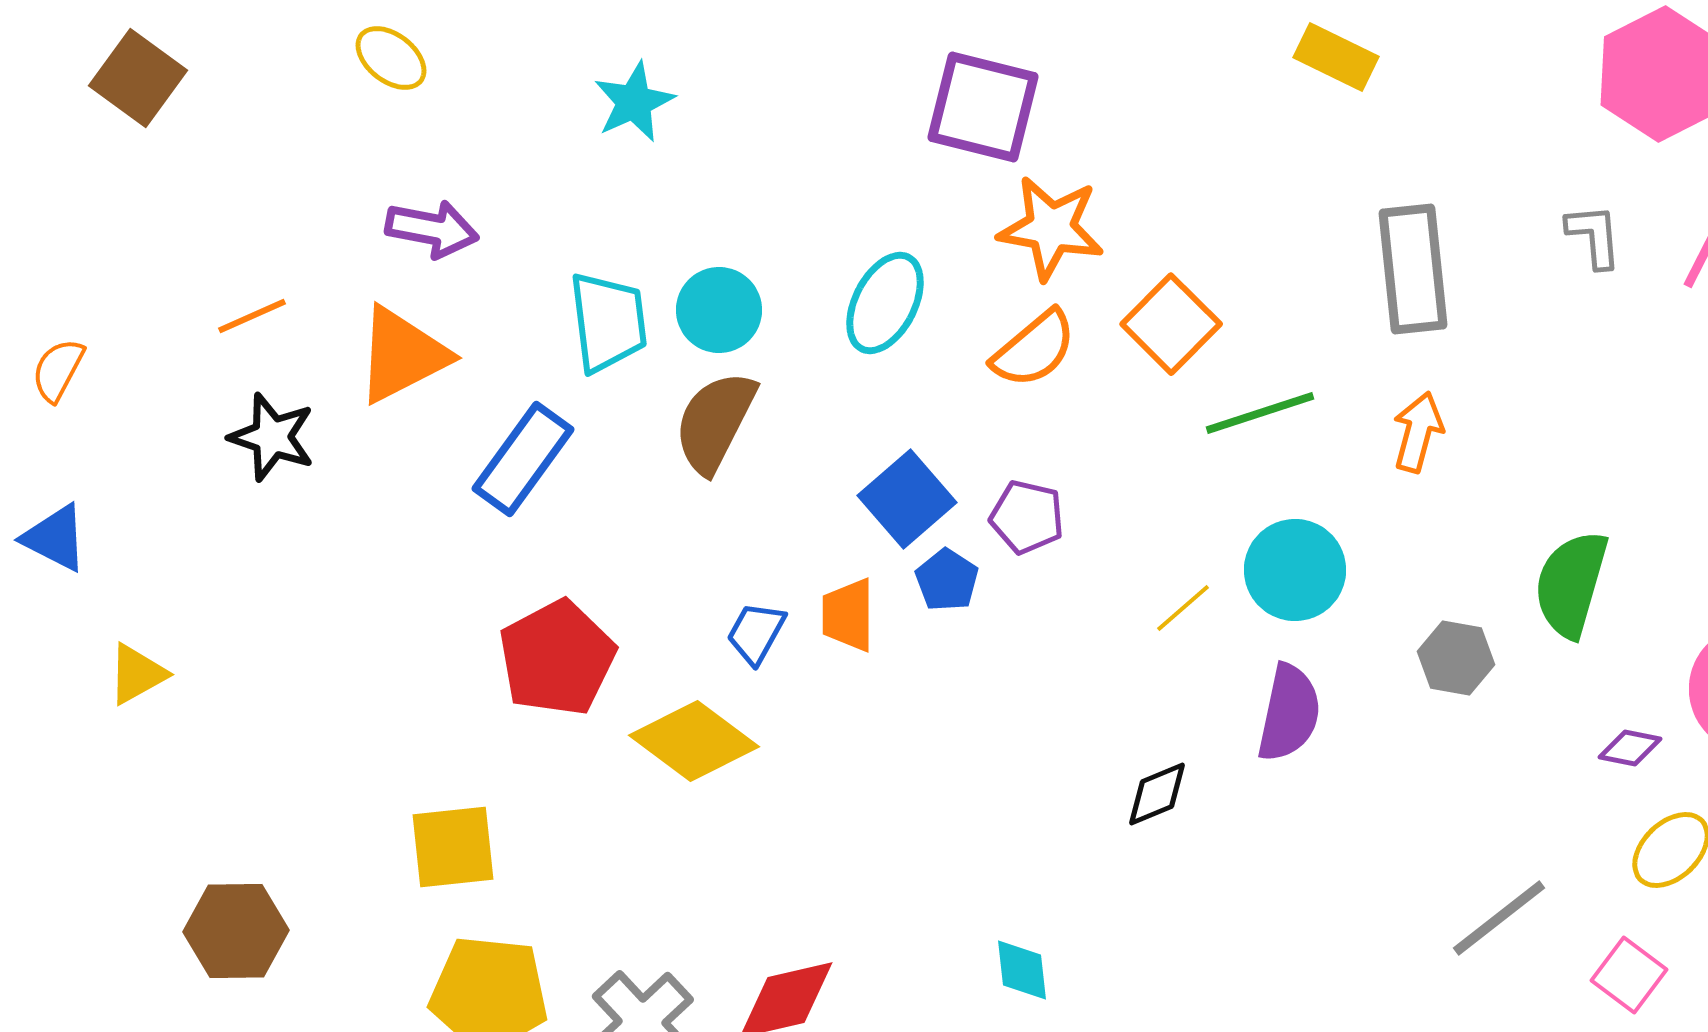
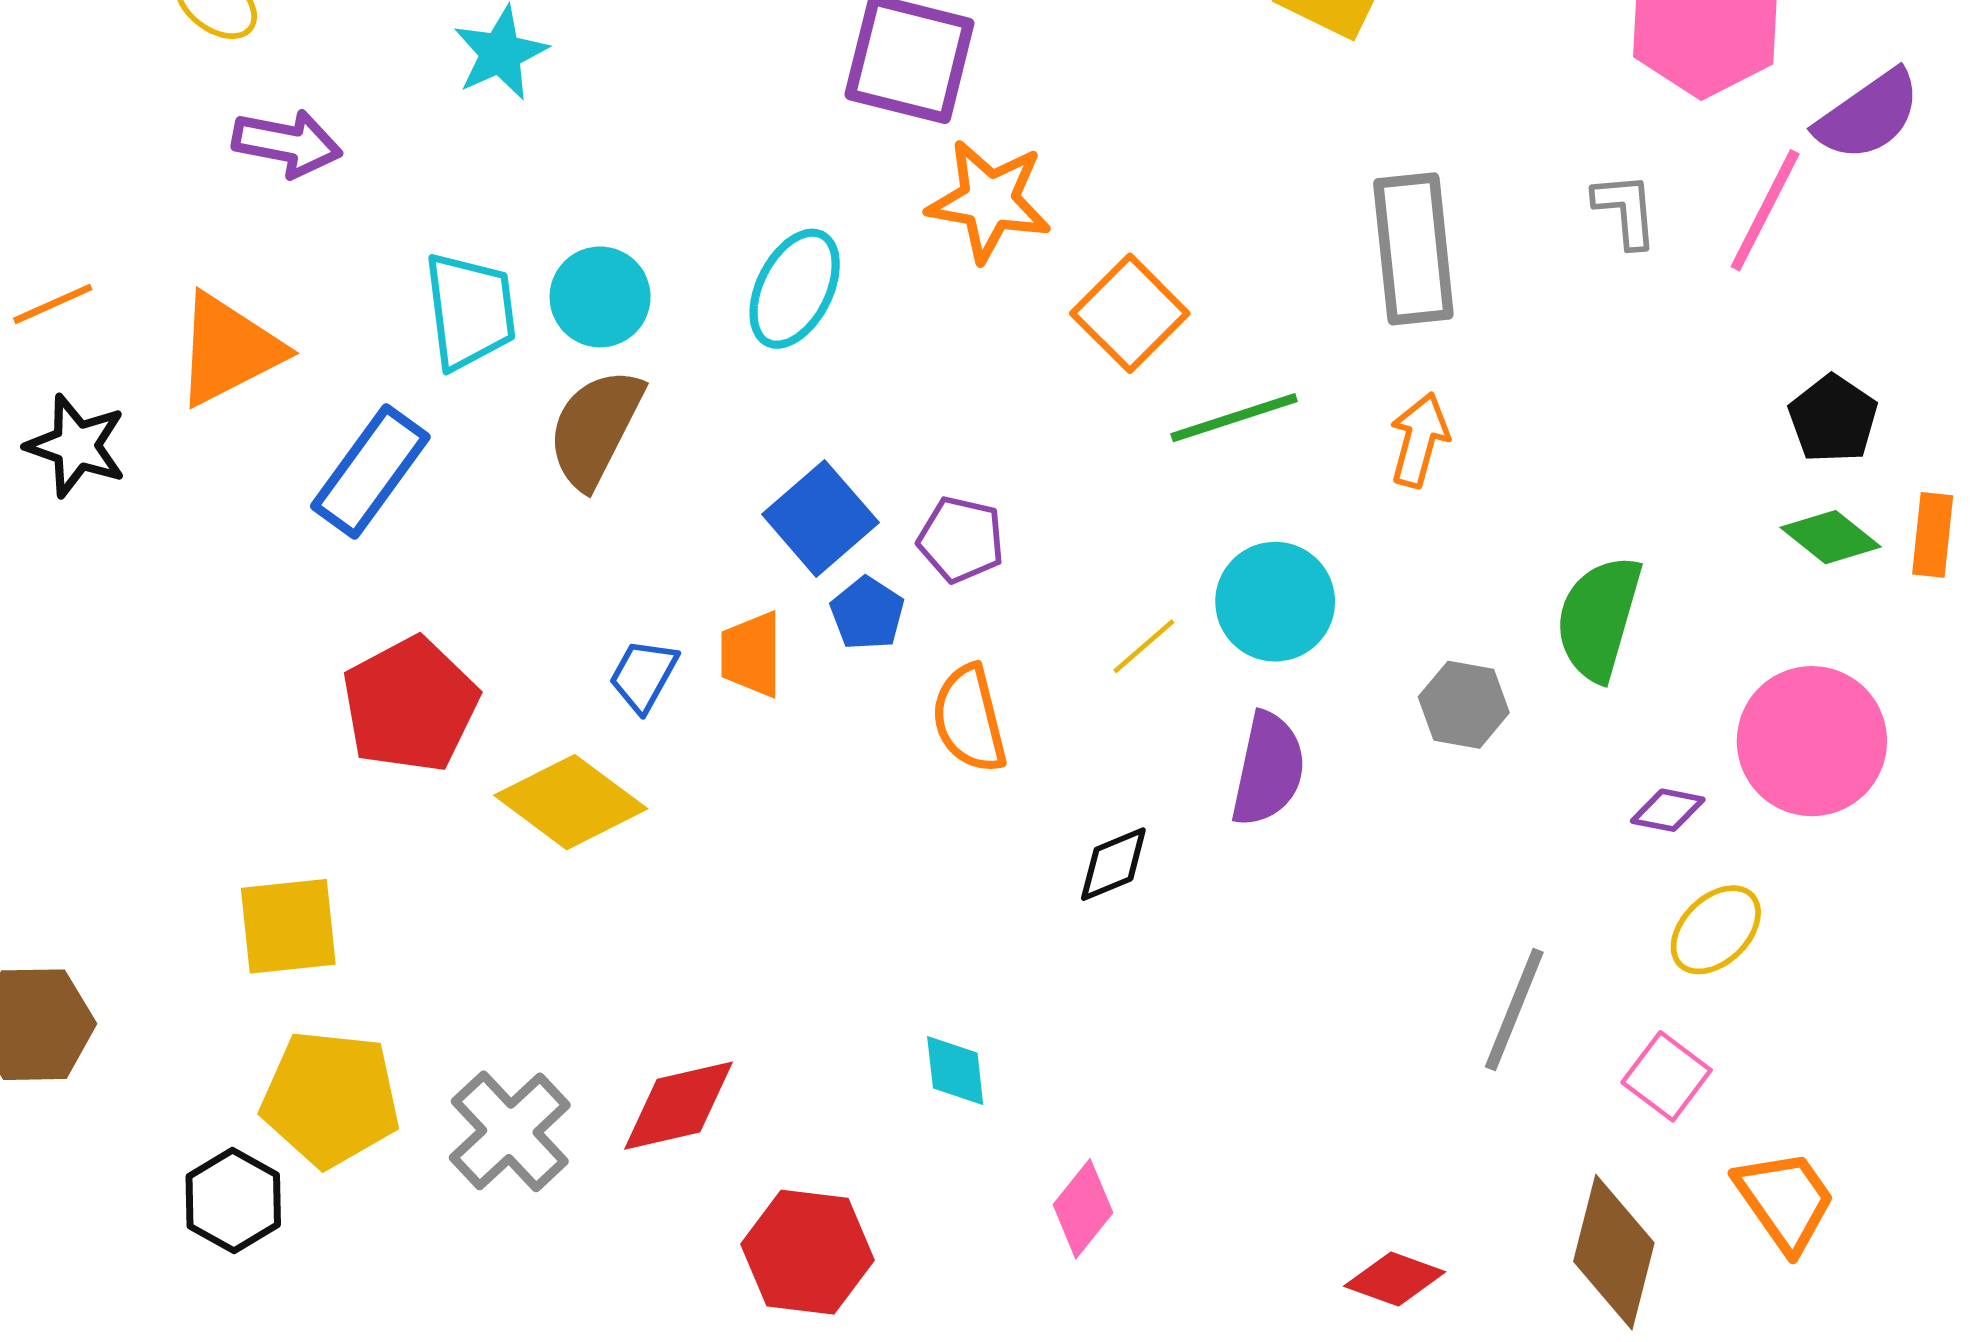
purple arrow: (432, 229) -> (287, 143), moved
orange semicircle: (1034, 349) -> (969, 719), moved, turned 116
gray line: (1499, 918) -> (1514, 1009), turned -30

